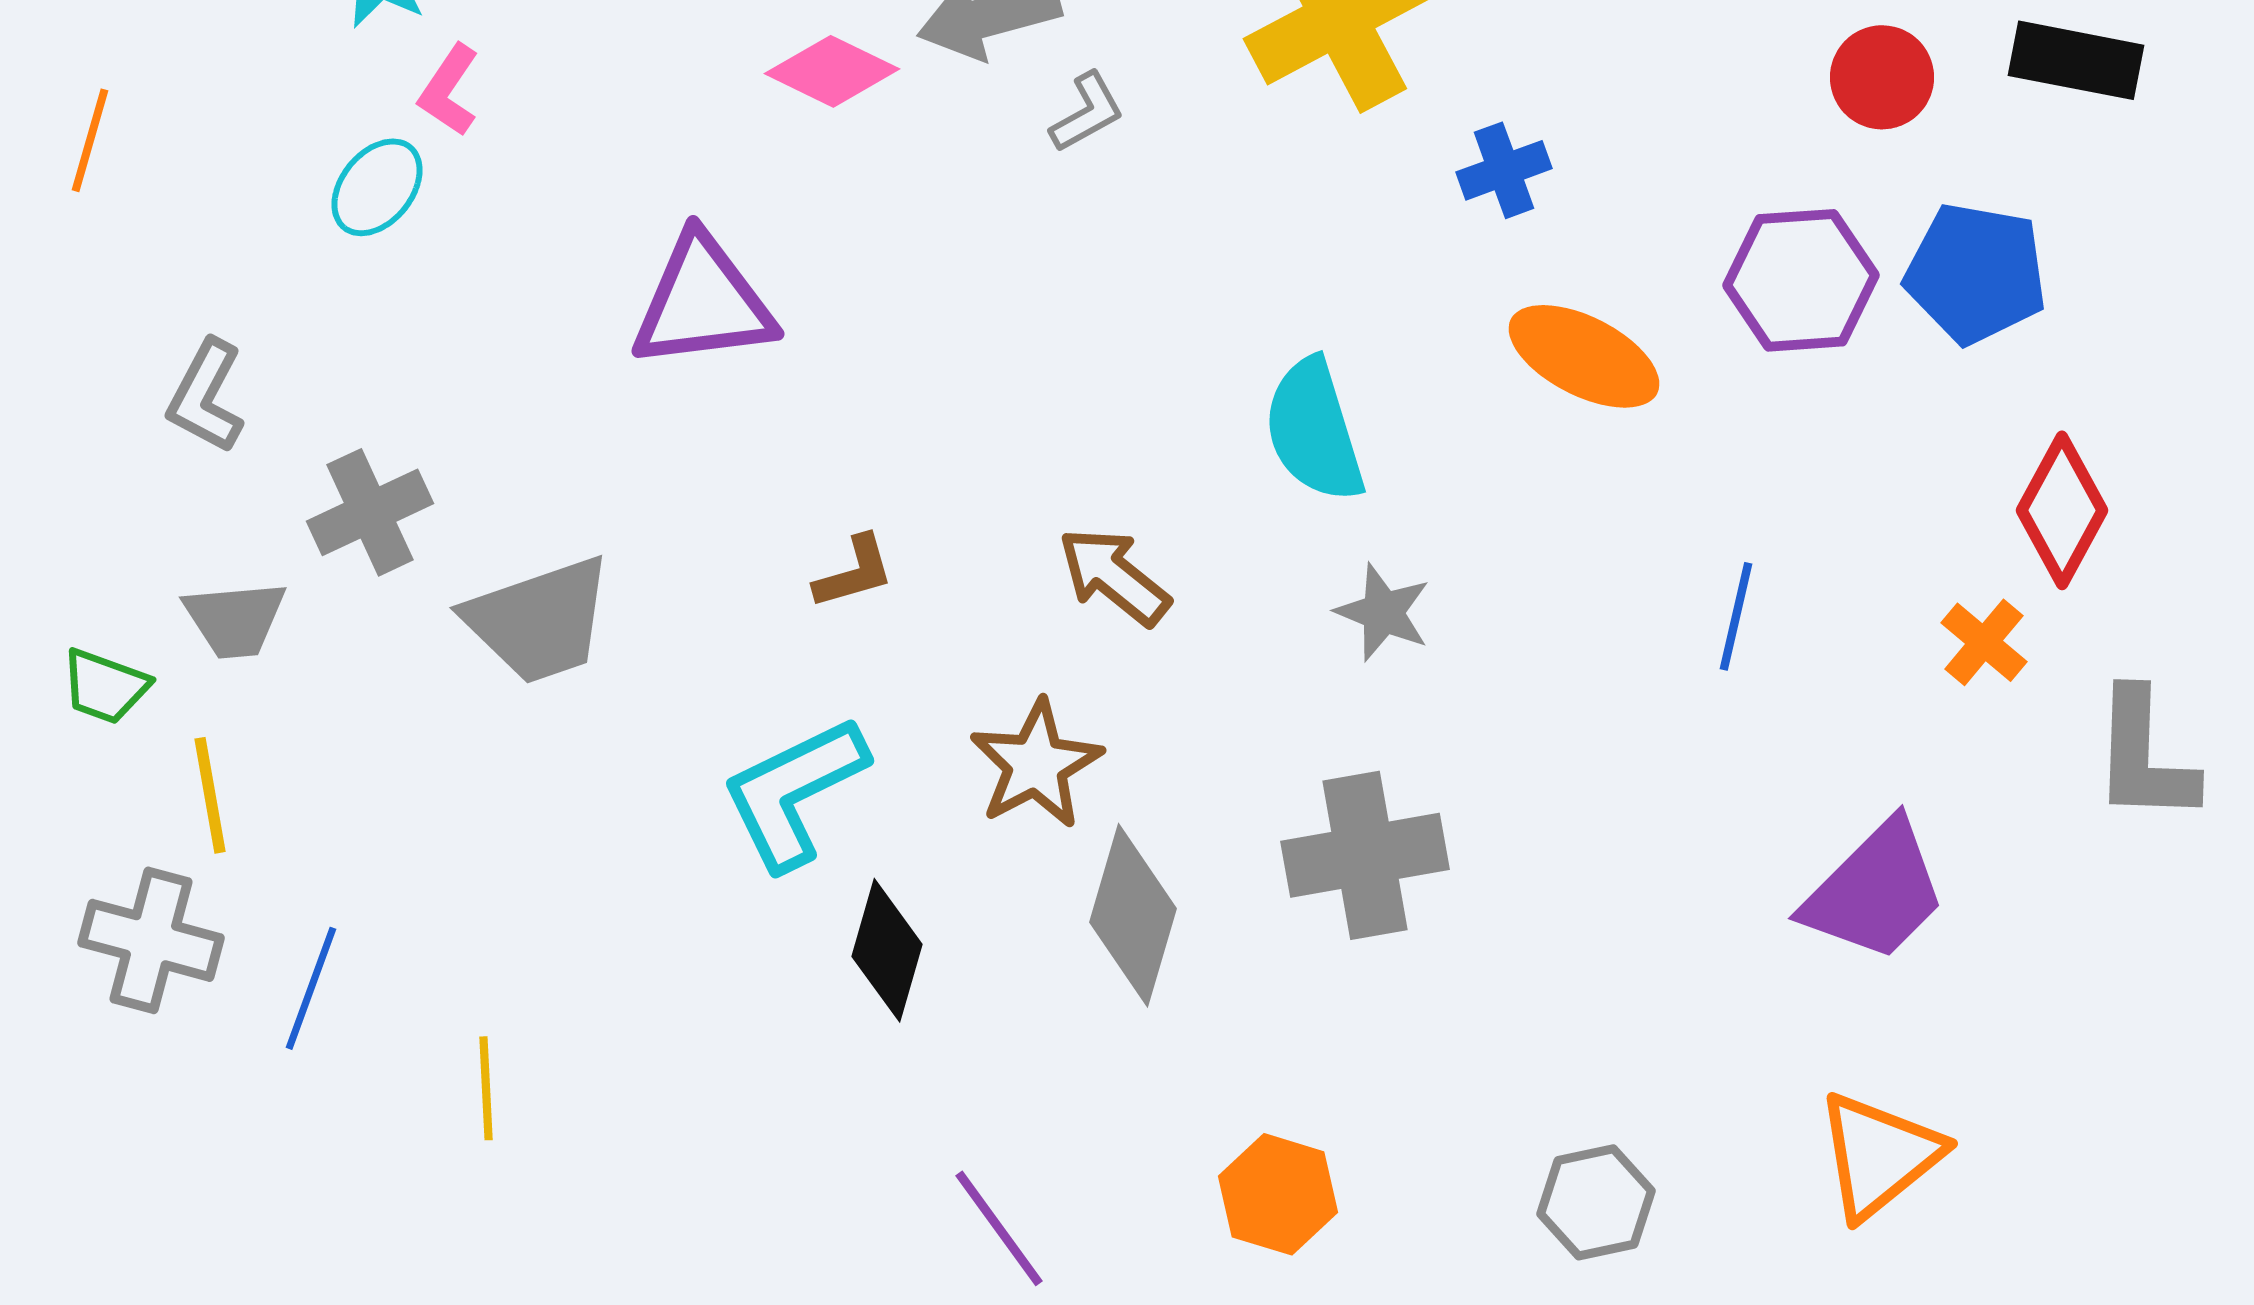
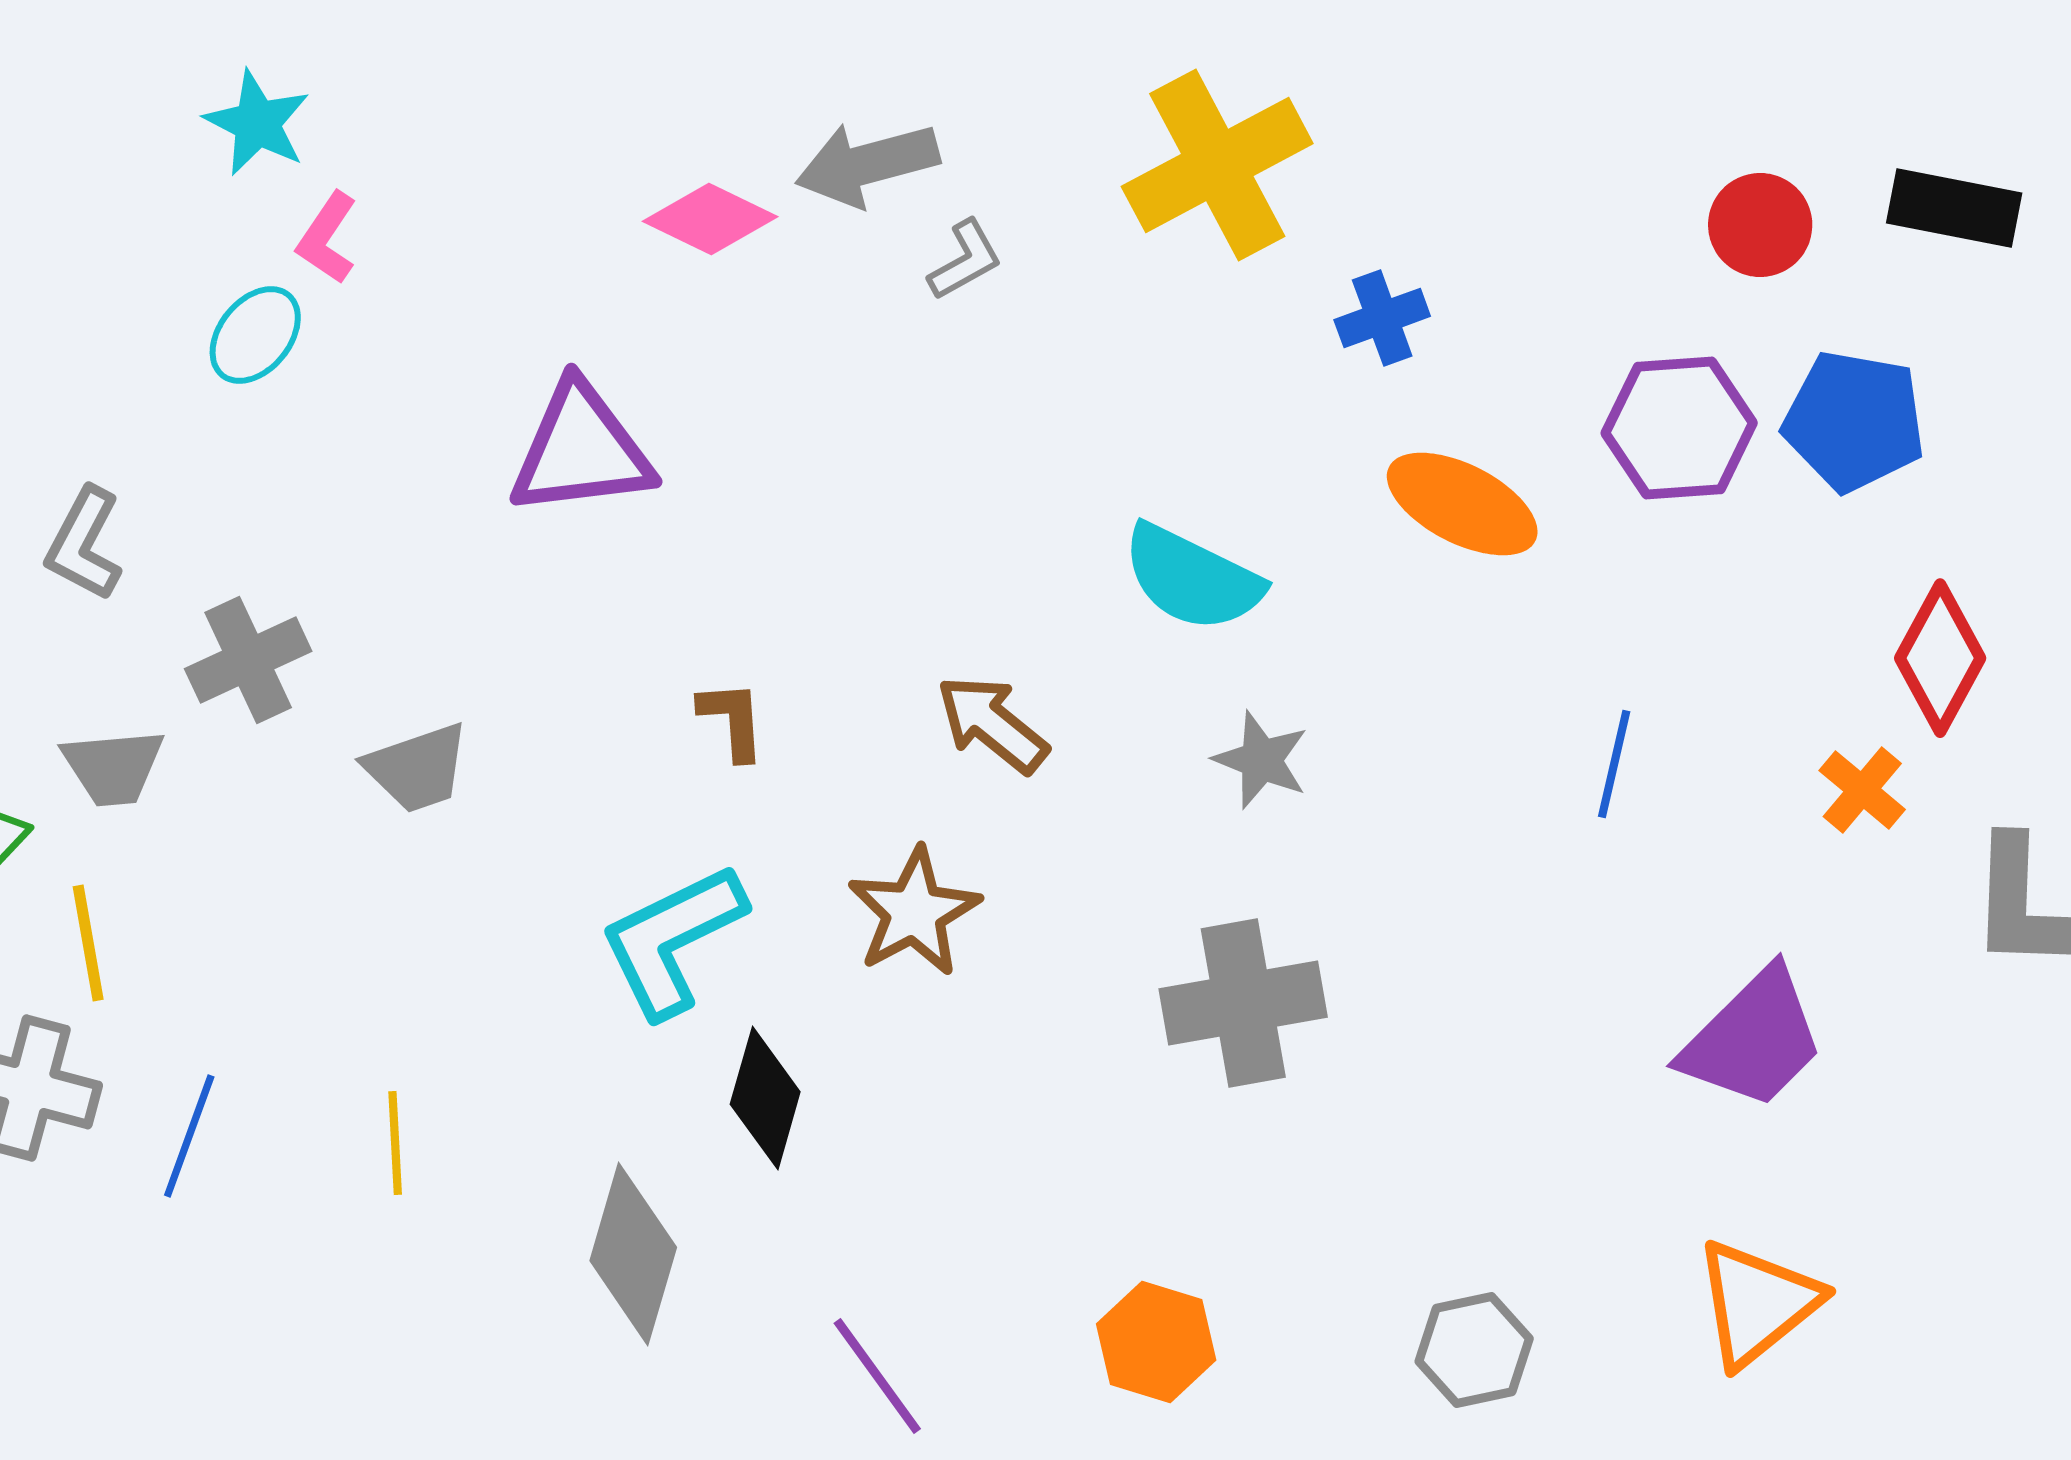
cyan semicircle: (1314, 430) -> (1192, 578), turned -47
brown L-shape: (854, 572) -> (732, 720), turned -78
gray trapezoid: (539, 620) -> (417, 768), size x0.7
gray diamond: (1133, 915) -> (633, 1254), moved
yellow line: (486, 1088) -> (395, 1143), moved

